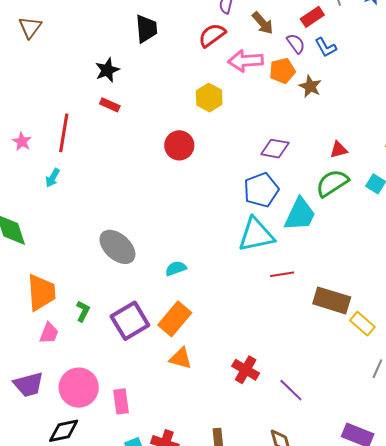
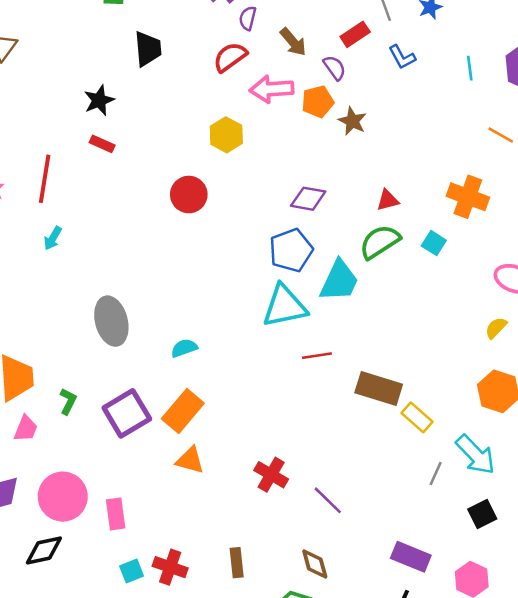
blue L-shape: (326, 47) -> (402, 57), moved
cyan arrow: (53, 178) -> (53, 238), moved
gray ellipse: (117, 247) -> (111, 321), turned 33

